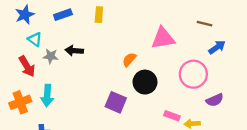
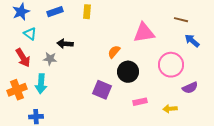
blue arrow: (217, 47) -> (192, 41), turned -105
gray star: (51, 56) -> (50, 59), moved
pink rectangle: (172, 116) -> (140, 102), moved, turned -32

